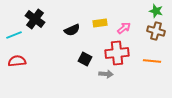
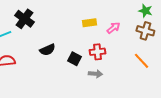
black semicircle: (72, 30) -> (47, 50), moved
red cross: (117, 53) -> (97, 52), moved, size x0.7
orange line: (152, 61) -> (141, 61), turned 42

